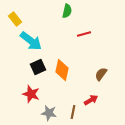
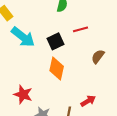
black square: (38, 67) -> (56, 41), moved
brown semicircle: (101, 74) -> (98, 57), moved

